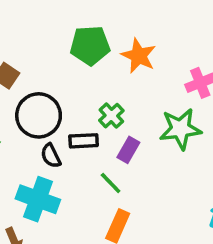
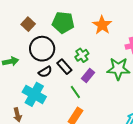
green pentagon: (90, 45) -> (63, 22), moved
black rectangle: (84, 141) -> (64, 67), turned 42
black semicircle: (51, 156) -> (45, 72), turned -104

